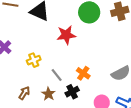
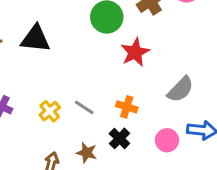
red star: (66, 35) -> (135, 52), moved
gray line: (57, 75) -> (84, 107), moved

